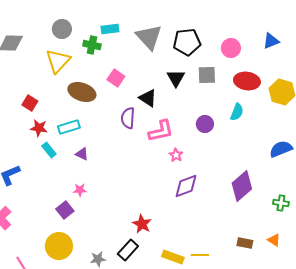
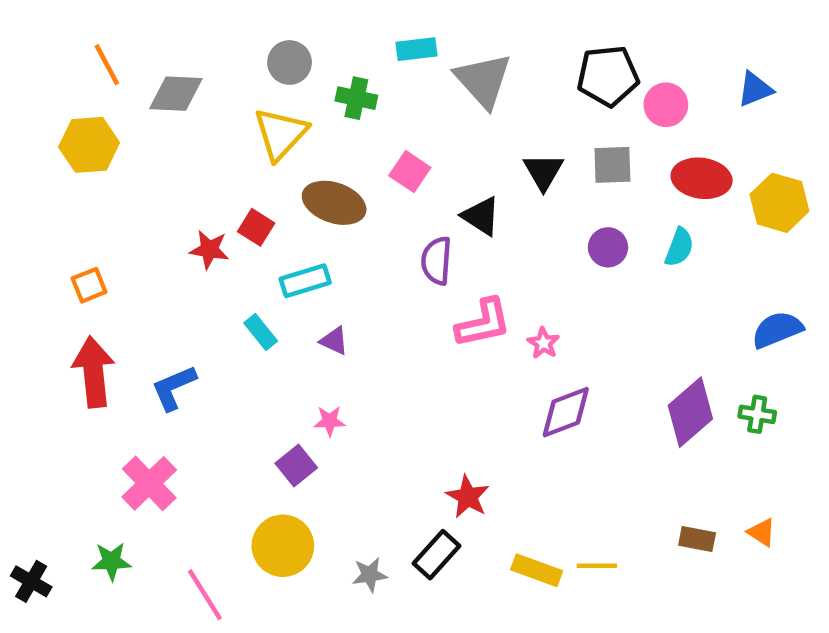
cyan rectangle: (110, 29) -> (416, 49), moved
black pentagon: (187, 42) -> (608, 76), moved
red square: (30, 103) -> (256, 227), moved
purple circle: (205, 124) -> (608, 247), moved
red star: (39, 128) -> (209, 250), moved
pink L-shape: (161, 131) -> (483, 323), moved
green cross: (281, 203) -> (757, 414), moved

